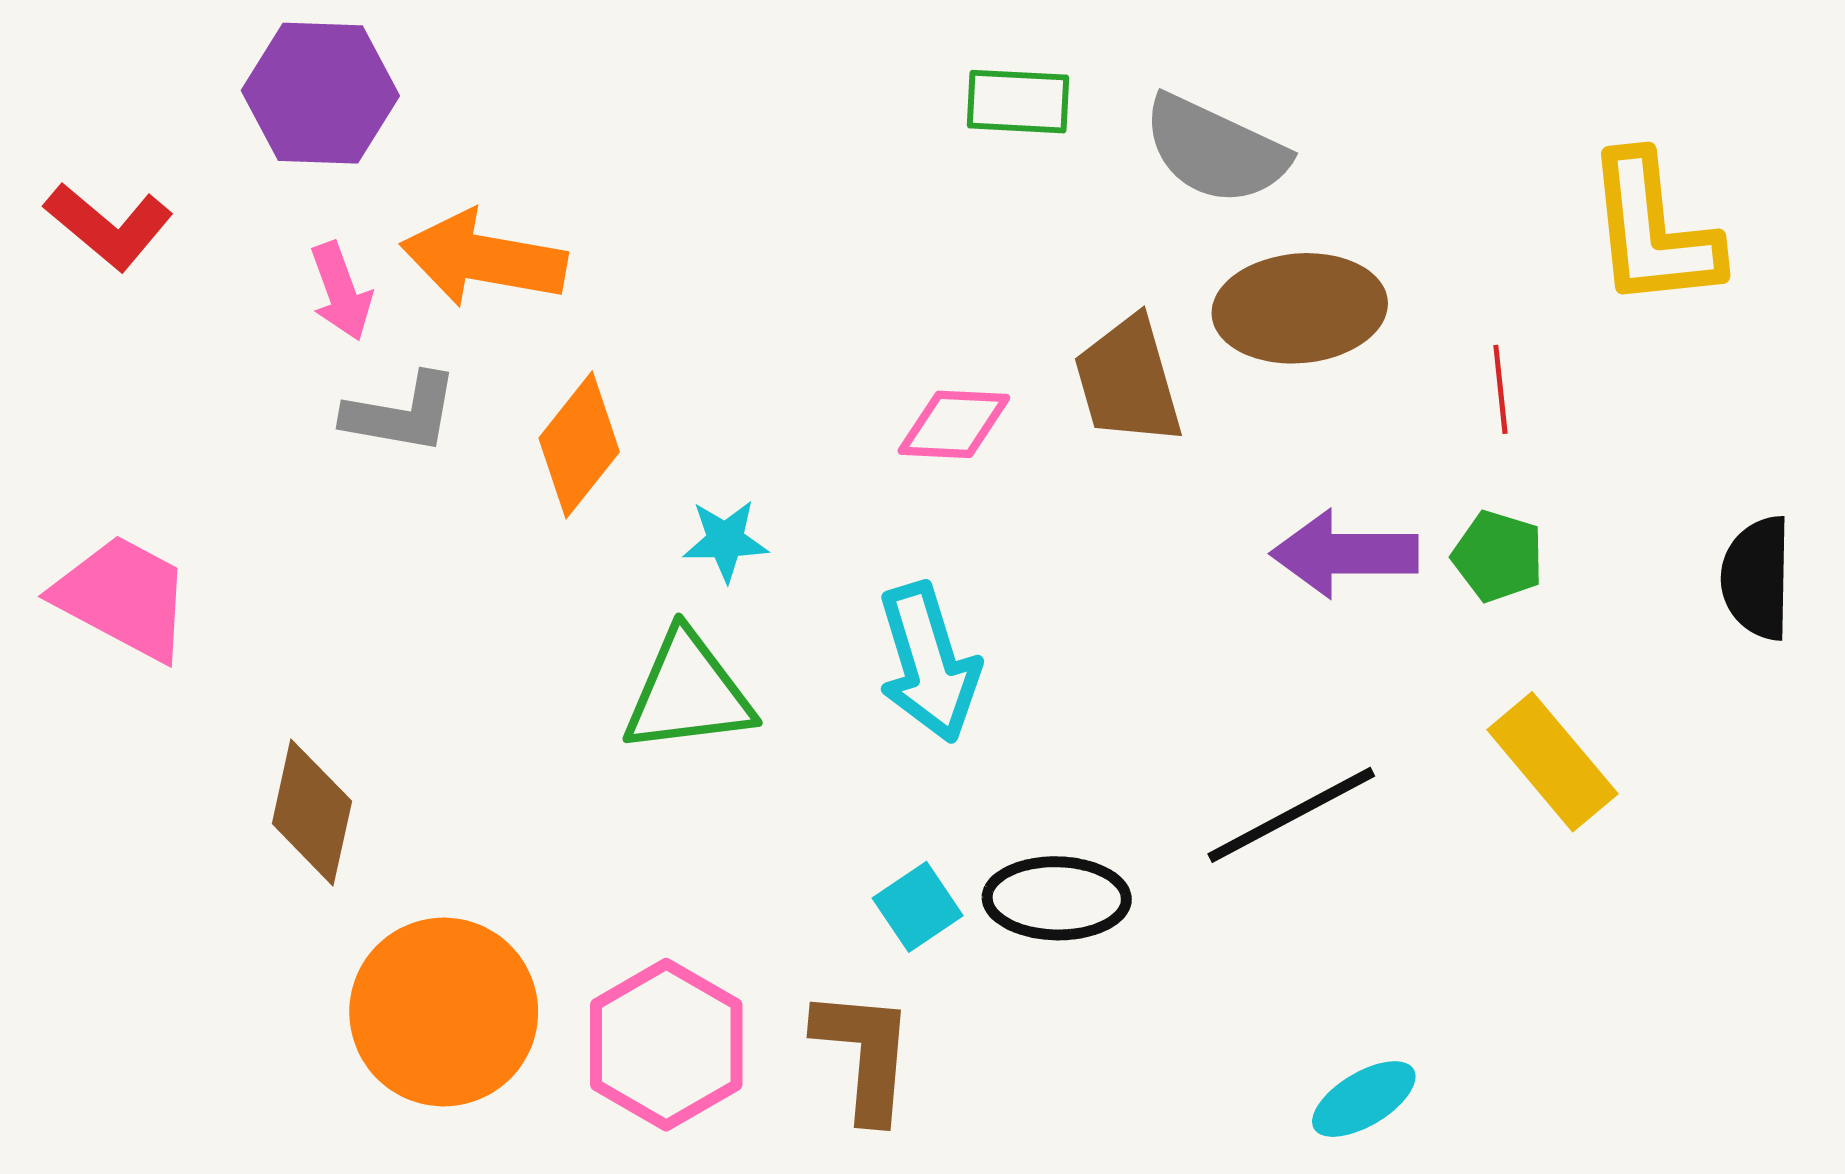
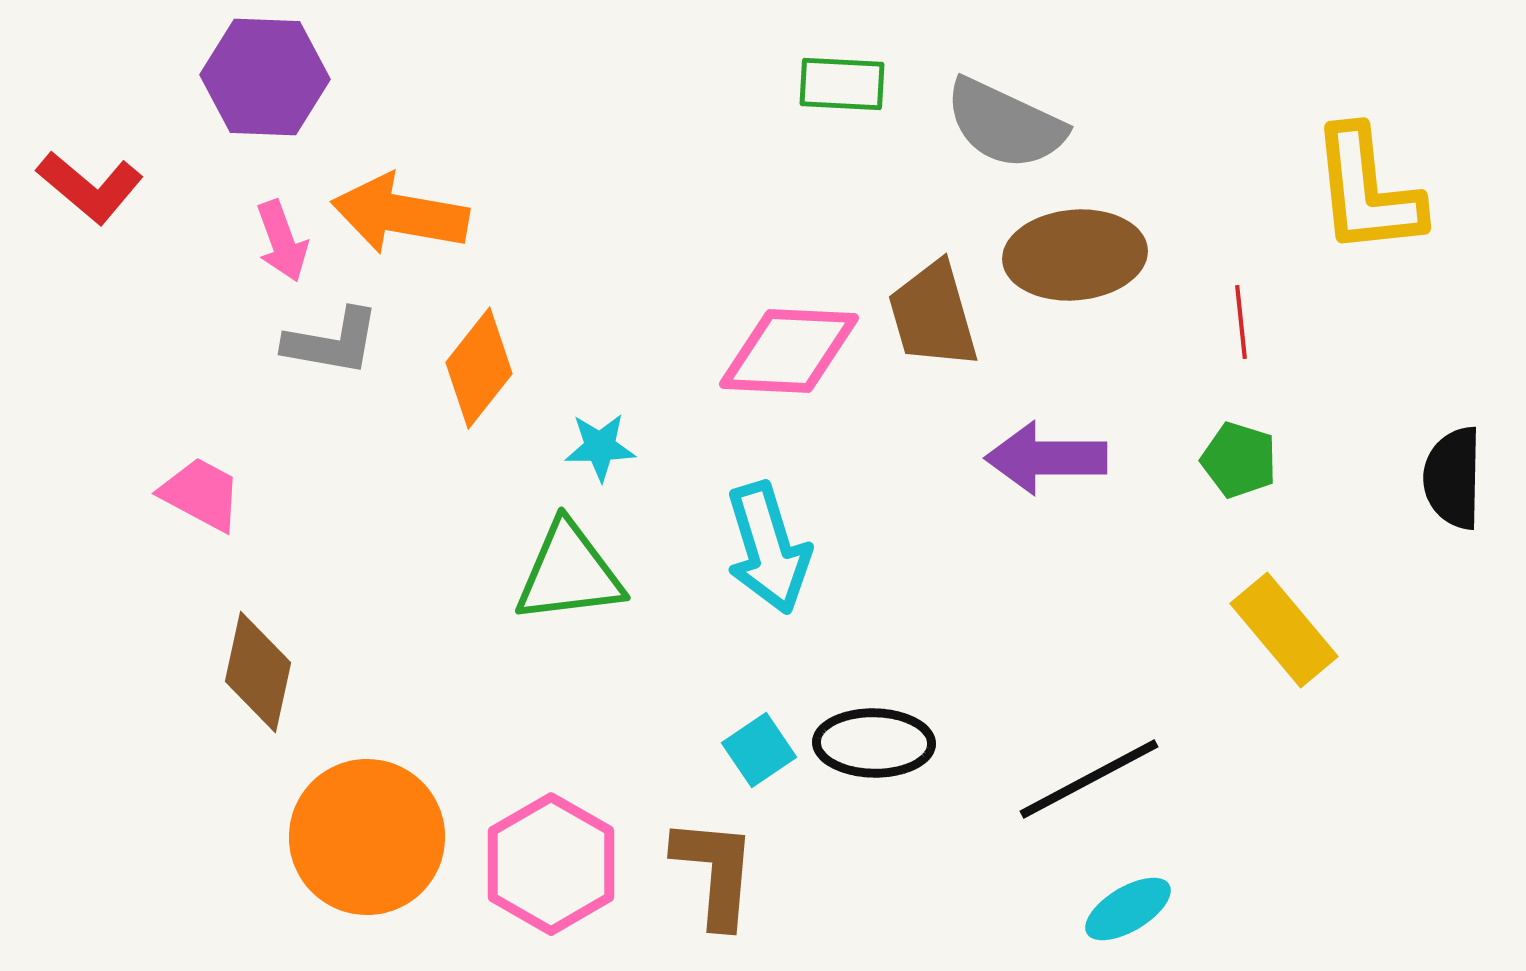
pink diamond: (954, 424) -> (789, 351), size x1.5
purple arrow: (1344, 554) -> (1046, 458), moved
pink trapezoid: (123, 597) -> (201, 494), moved, size x0.7
black line: (1291, 815) -> (1089, 779), moved

